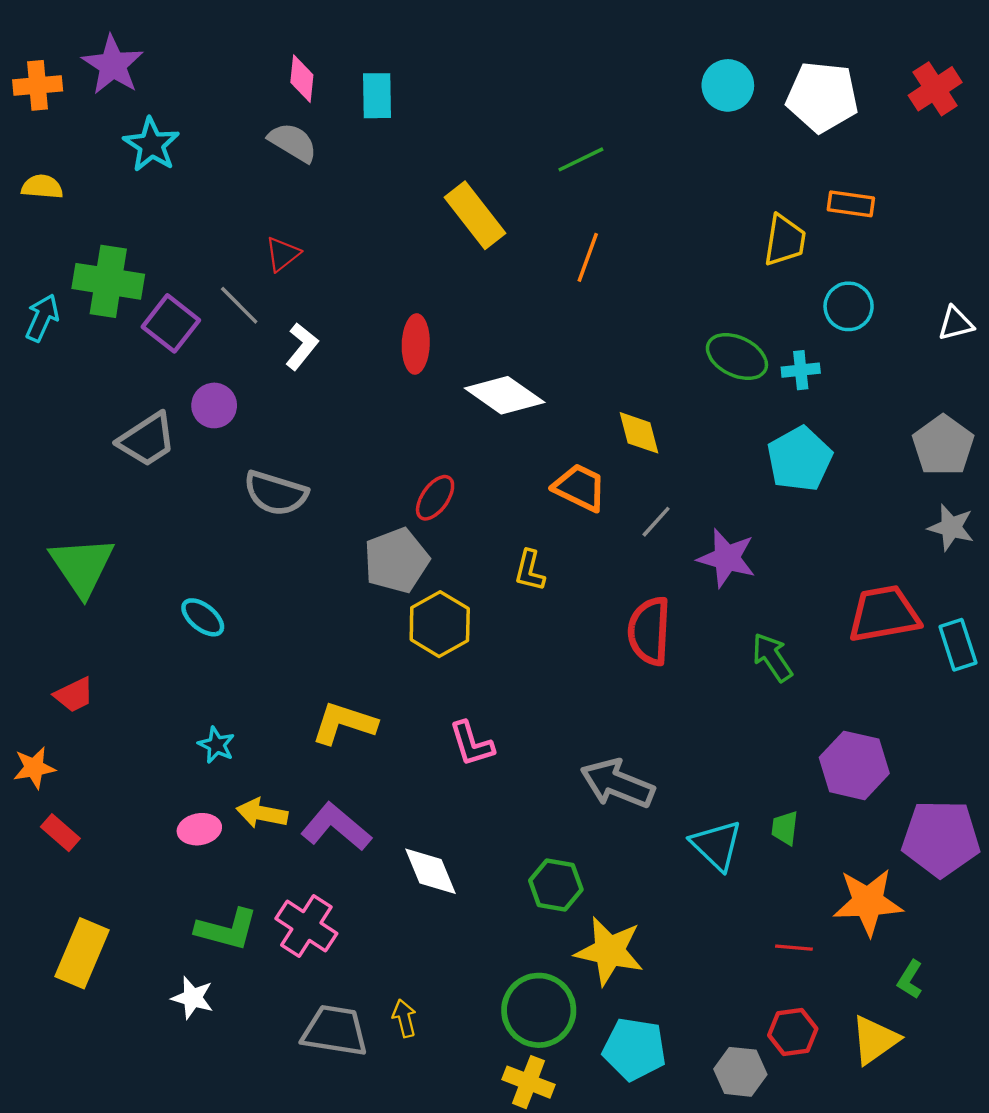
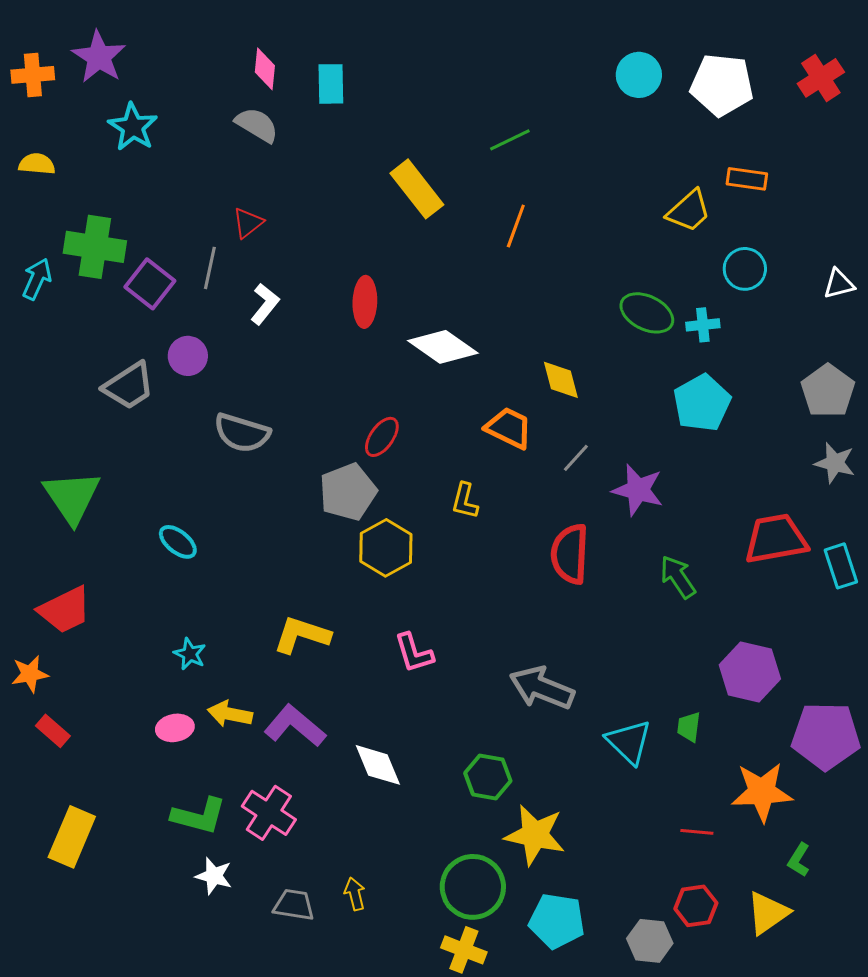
yellow trapezoid: (785, 240) -> (689, 211), turned 39
gray line: (239, 305) -> (210, 268), turned 57
red trapezoid: (74, 695) -> (65, 610), size x1.5
white star: (192, 998) -> (214, 876), moved
gray trapezoid: (335, 1031) -> (294, 905), size x0.7

